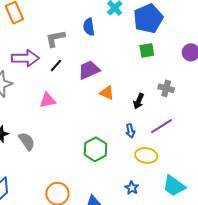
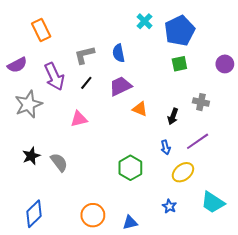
blue semicircle: (89, 27) -> (119, 53), moved
purple arrow: (25, 58) -> (54, 77), turned 68
yellow ellipse: (146, 156) -> (183, 172), turned -45

